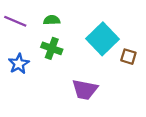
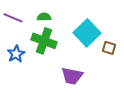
green cross: (52, 48) -> (44, 41), size x1.4

